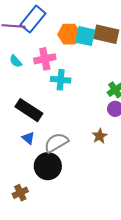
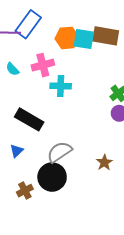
brown star: (100, 136) -> (104, 162), moved
blue triangle: (28, 138) -> (17, 151), moved, turned 40
brown cross: (20, 193) -> (25, 191), moved

